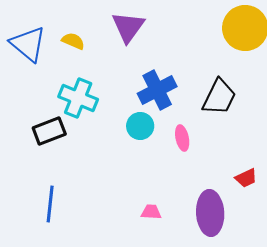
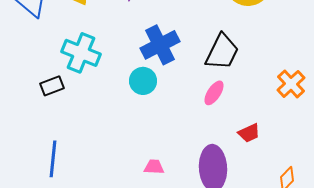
black rectangle: (49, 131) -> (52, 86), size x0.7
pink ellipse: (182, 138) -> (214, 93), moved, turned 45

